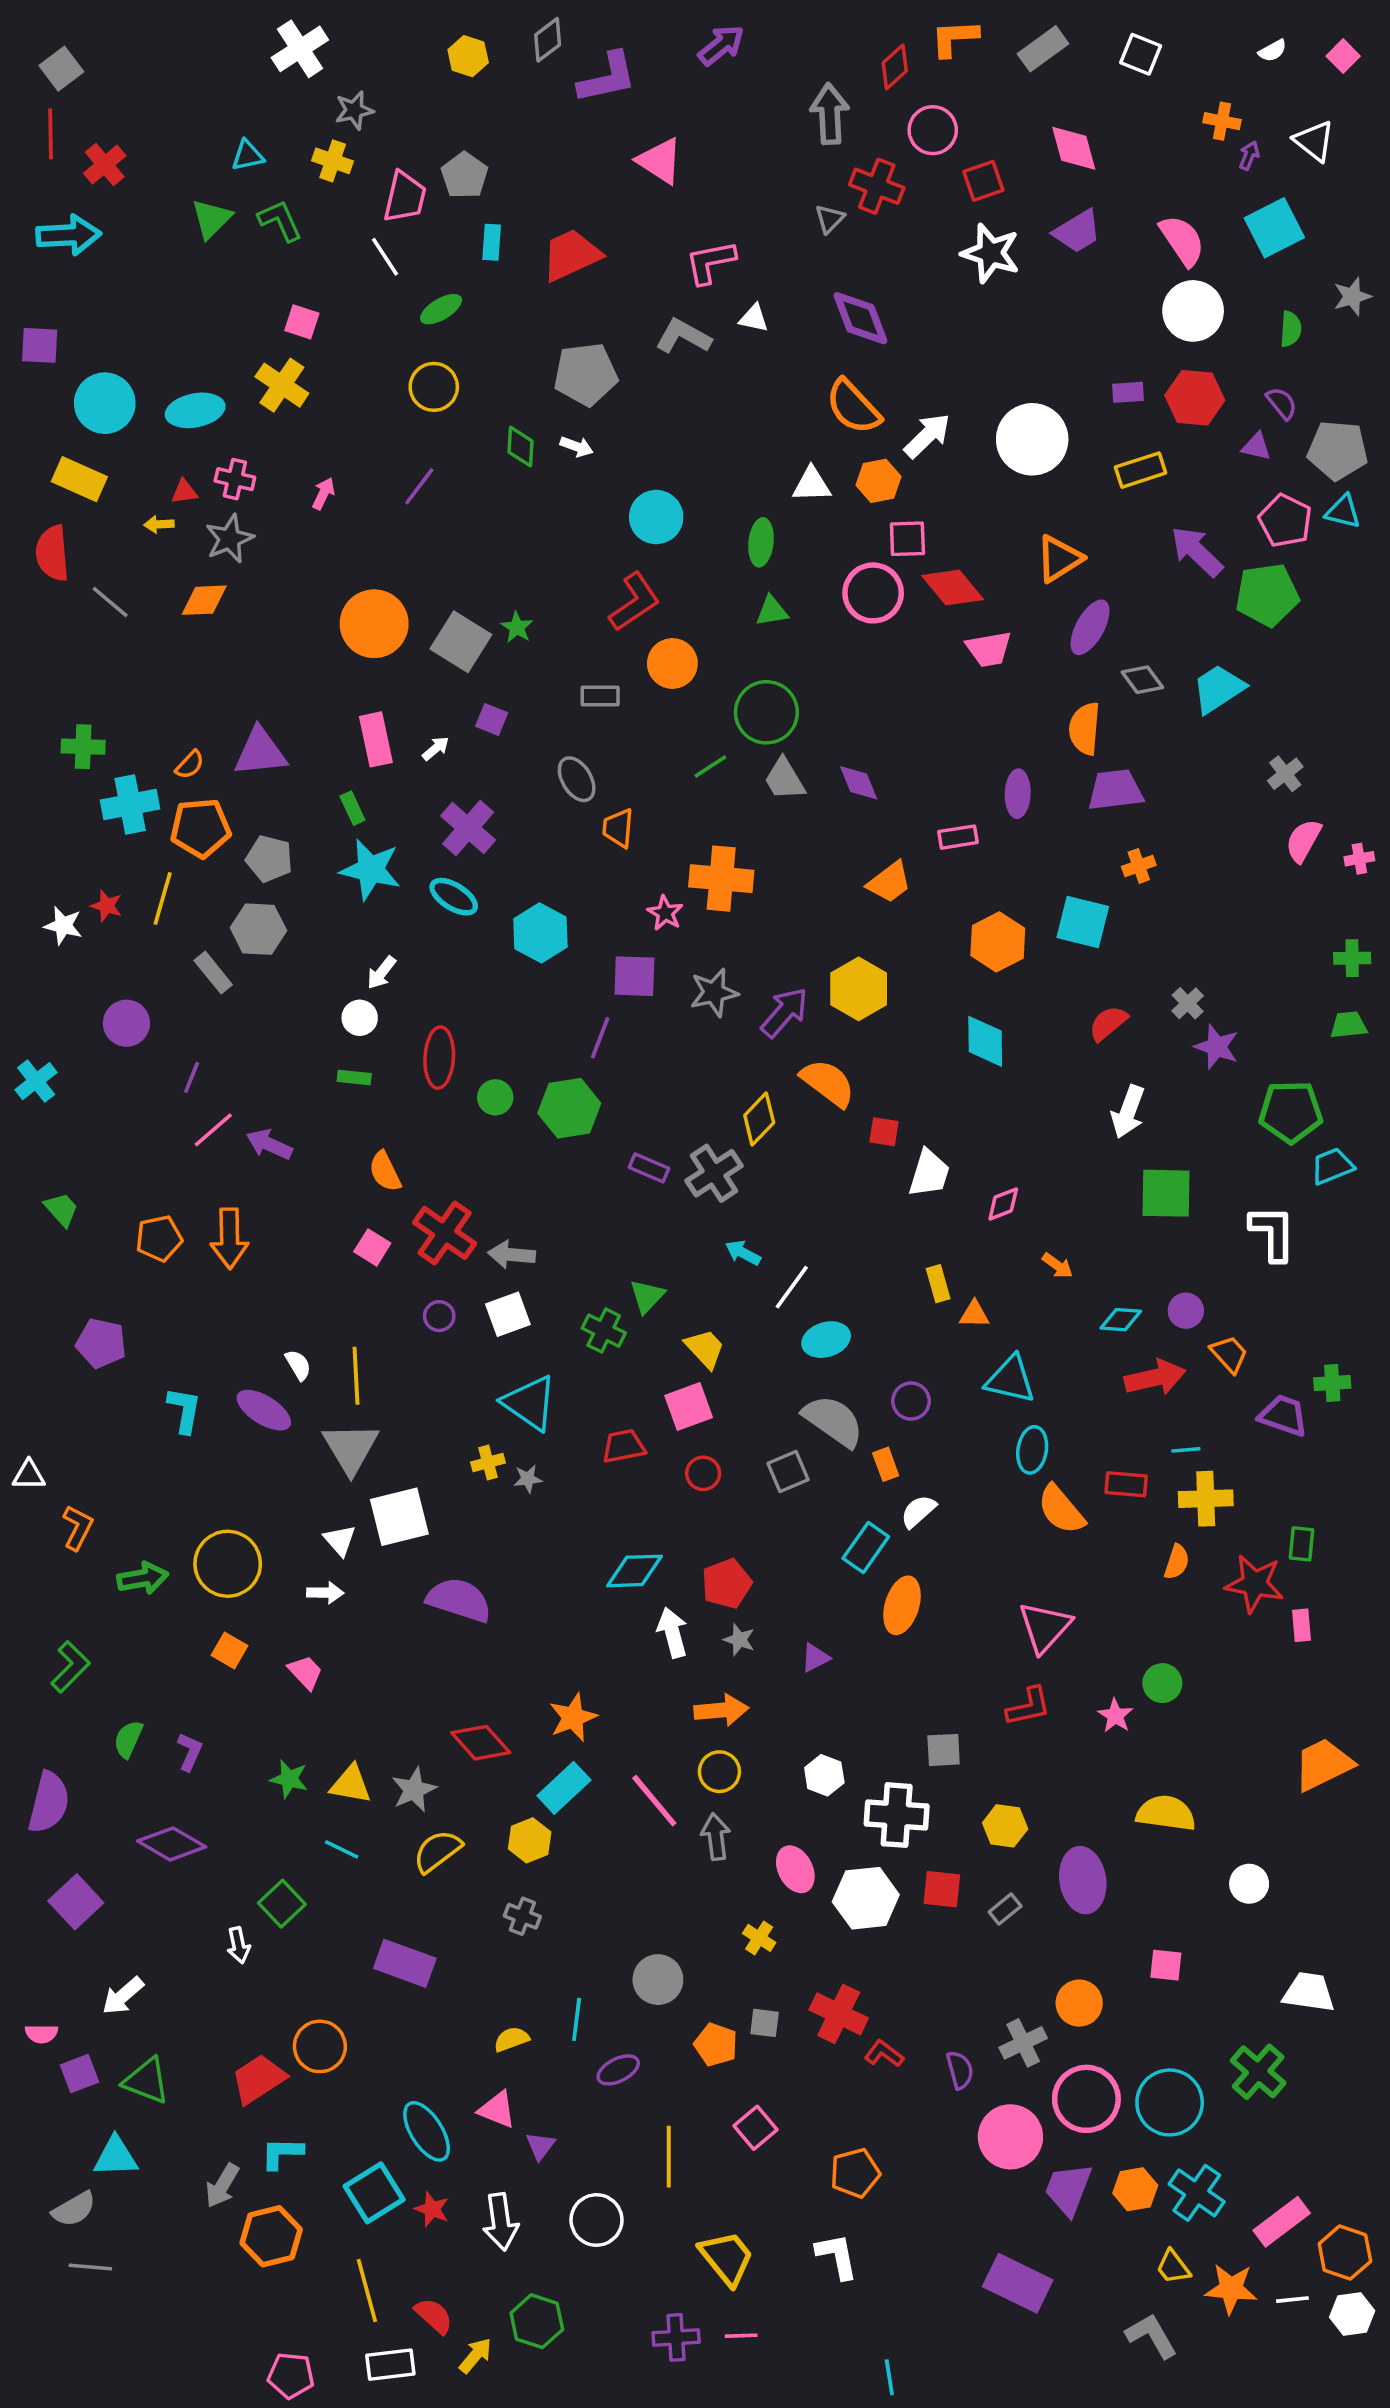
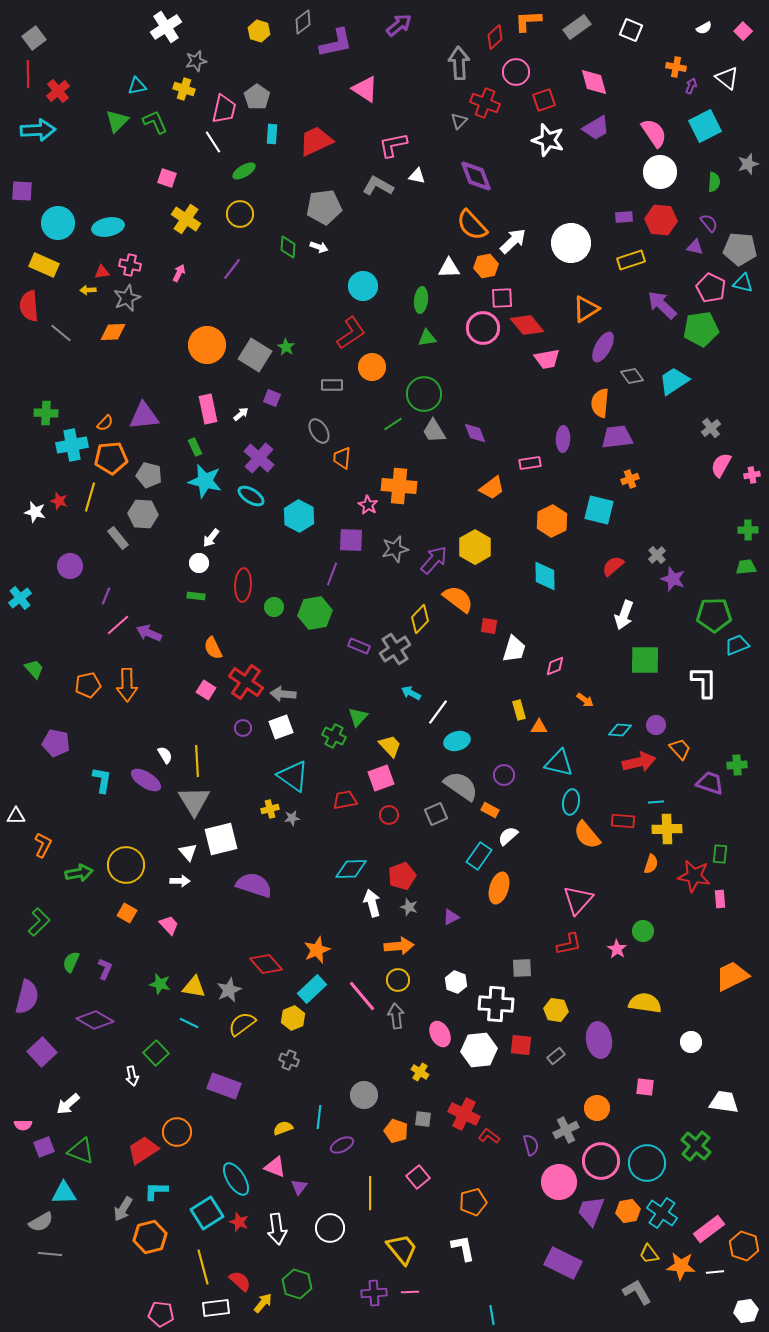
yellow cross: (282, 385) -> (186, 219), moved
orange rectangle: (886, 1464) -> (490, 810), turned -42
white hexagon: (1352, 2314) -> (746, 1311), moved

